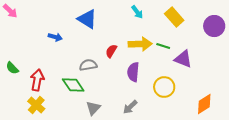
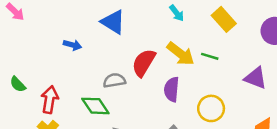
yellow arrow: (140, 44) -> (181, 54), turned 40
red semicircle: (111, 51) -> (144, 63), size x1.6
purple triangle: (183, 59) -> (256, 78), moved

